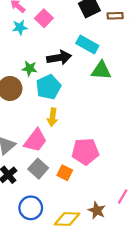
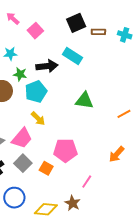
cyan star: (20, 27) -> (10, 54), moved
green triangle: (101, 70) -> (84, 101), moved
yellow arrow: (52, 117) -> (38, 119), turned -56
pink line: (123, 197) -> (87, 182), moved

